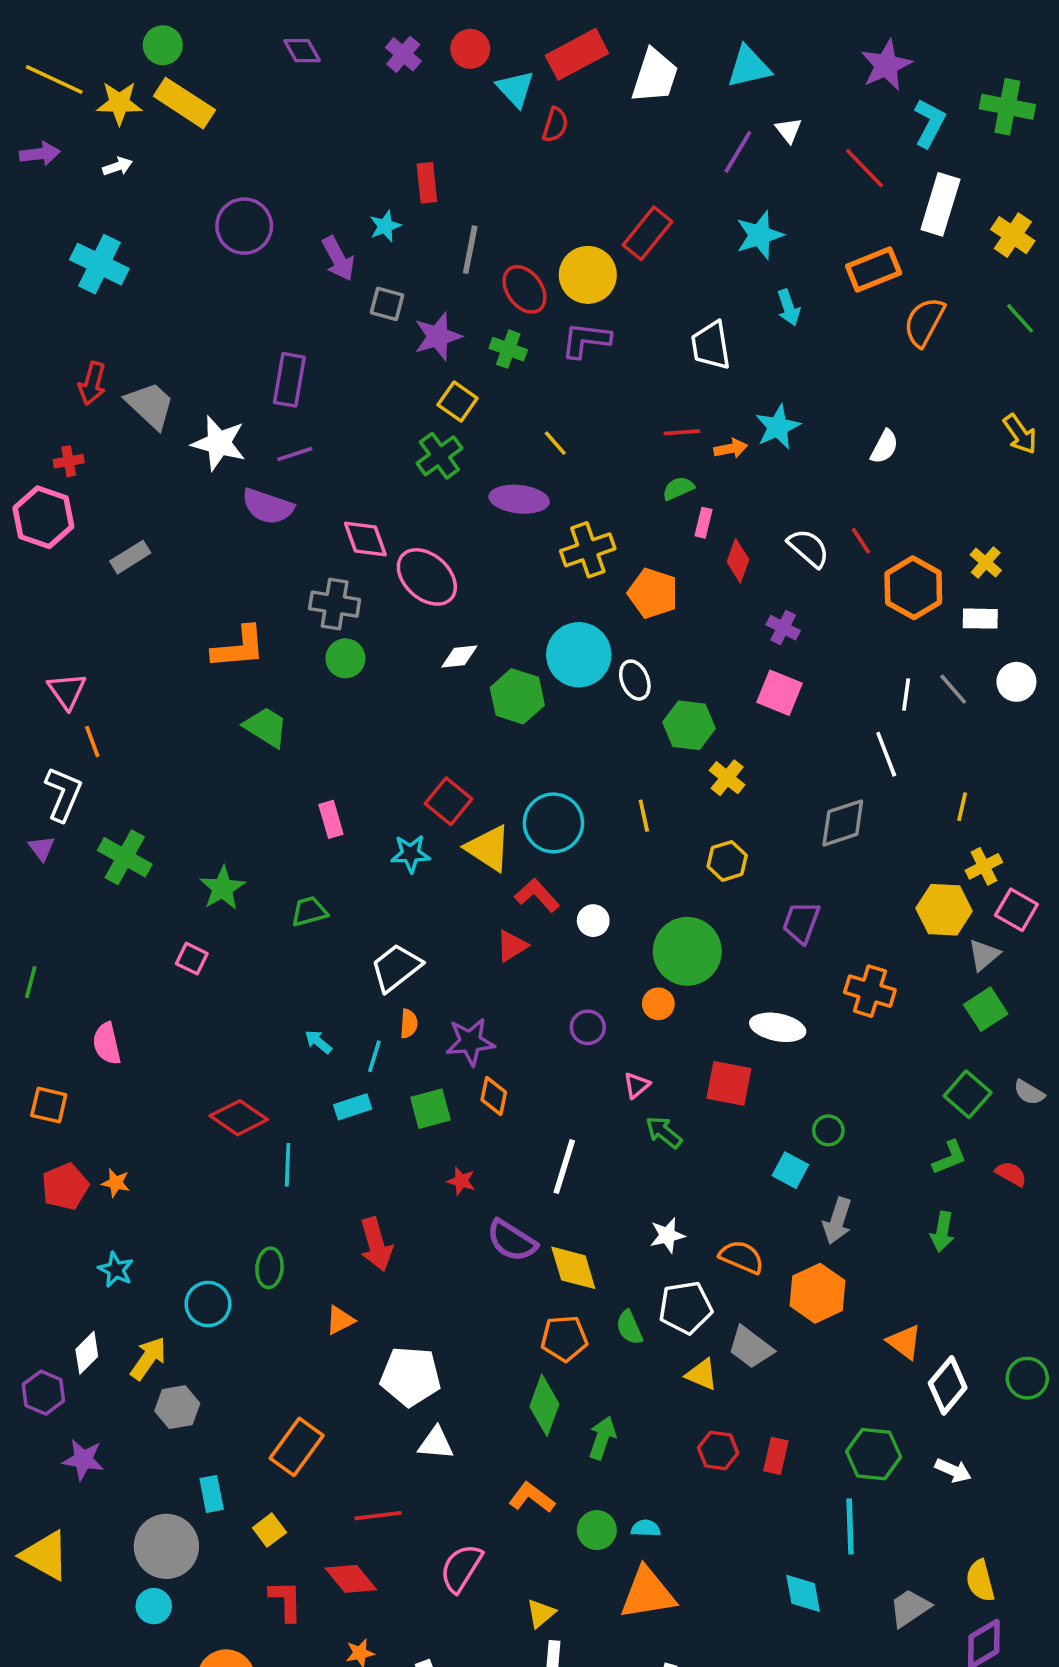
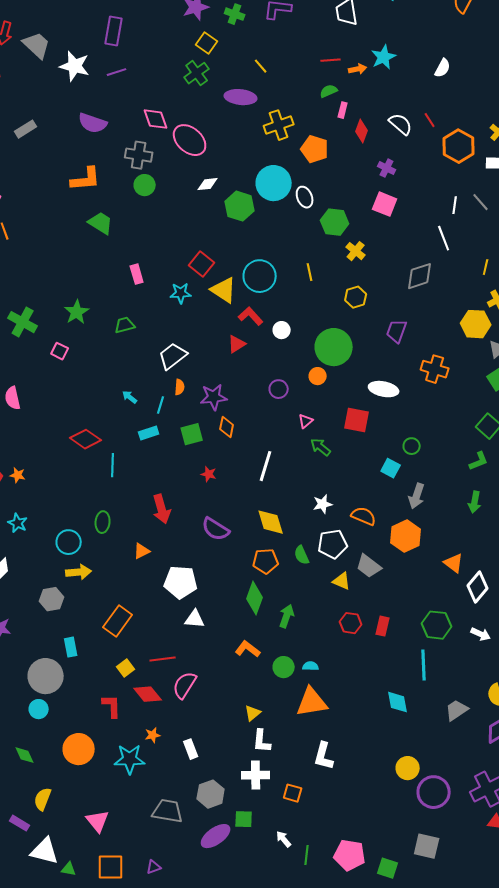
purple semicircle: (268, 506) -> (93, 123), moved
green cross: (125, 857) -> (23, 322), moved
purple semicircle: (512, 1241) -> (216, 529), moved
yellow arrow: (148, 1358) -> (79, 572), moved, turned 50
yellow square: (269, 1530) -> (126, 668), moved
pink semicircle: (461, 1568) -> (185, 685), moved

